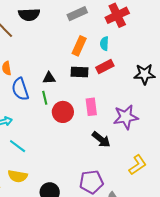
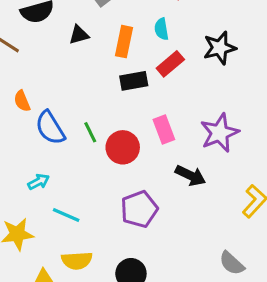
black star: (144, 74) -> (220, 48), moved
black triangle: (49, 78) -> (79, 35), moved
purple pentagon: (91, 182) -> (139, 209), moved

